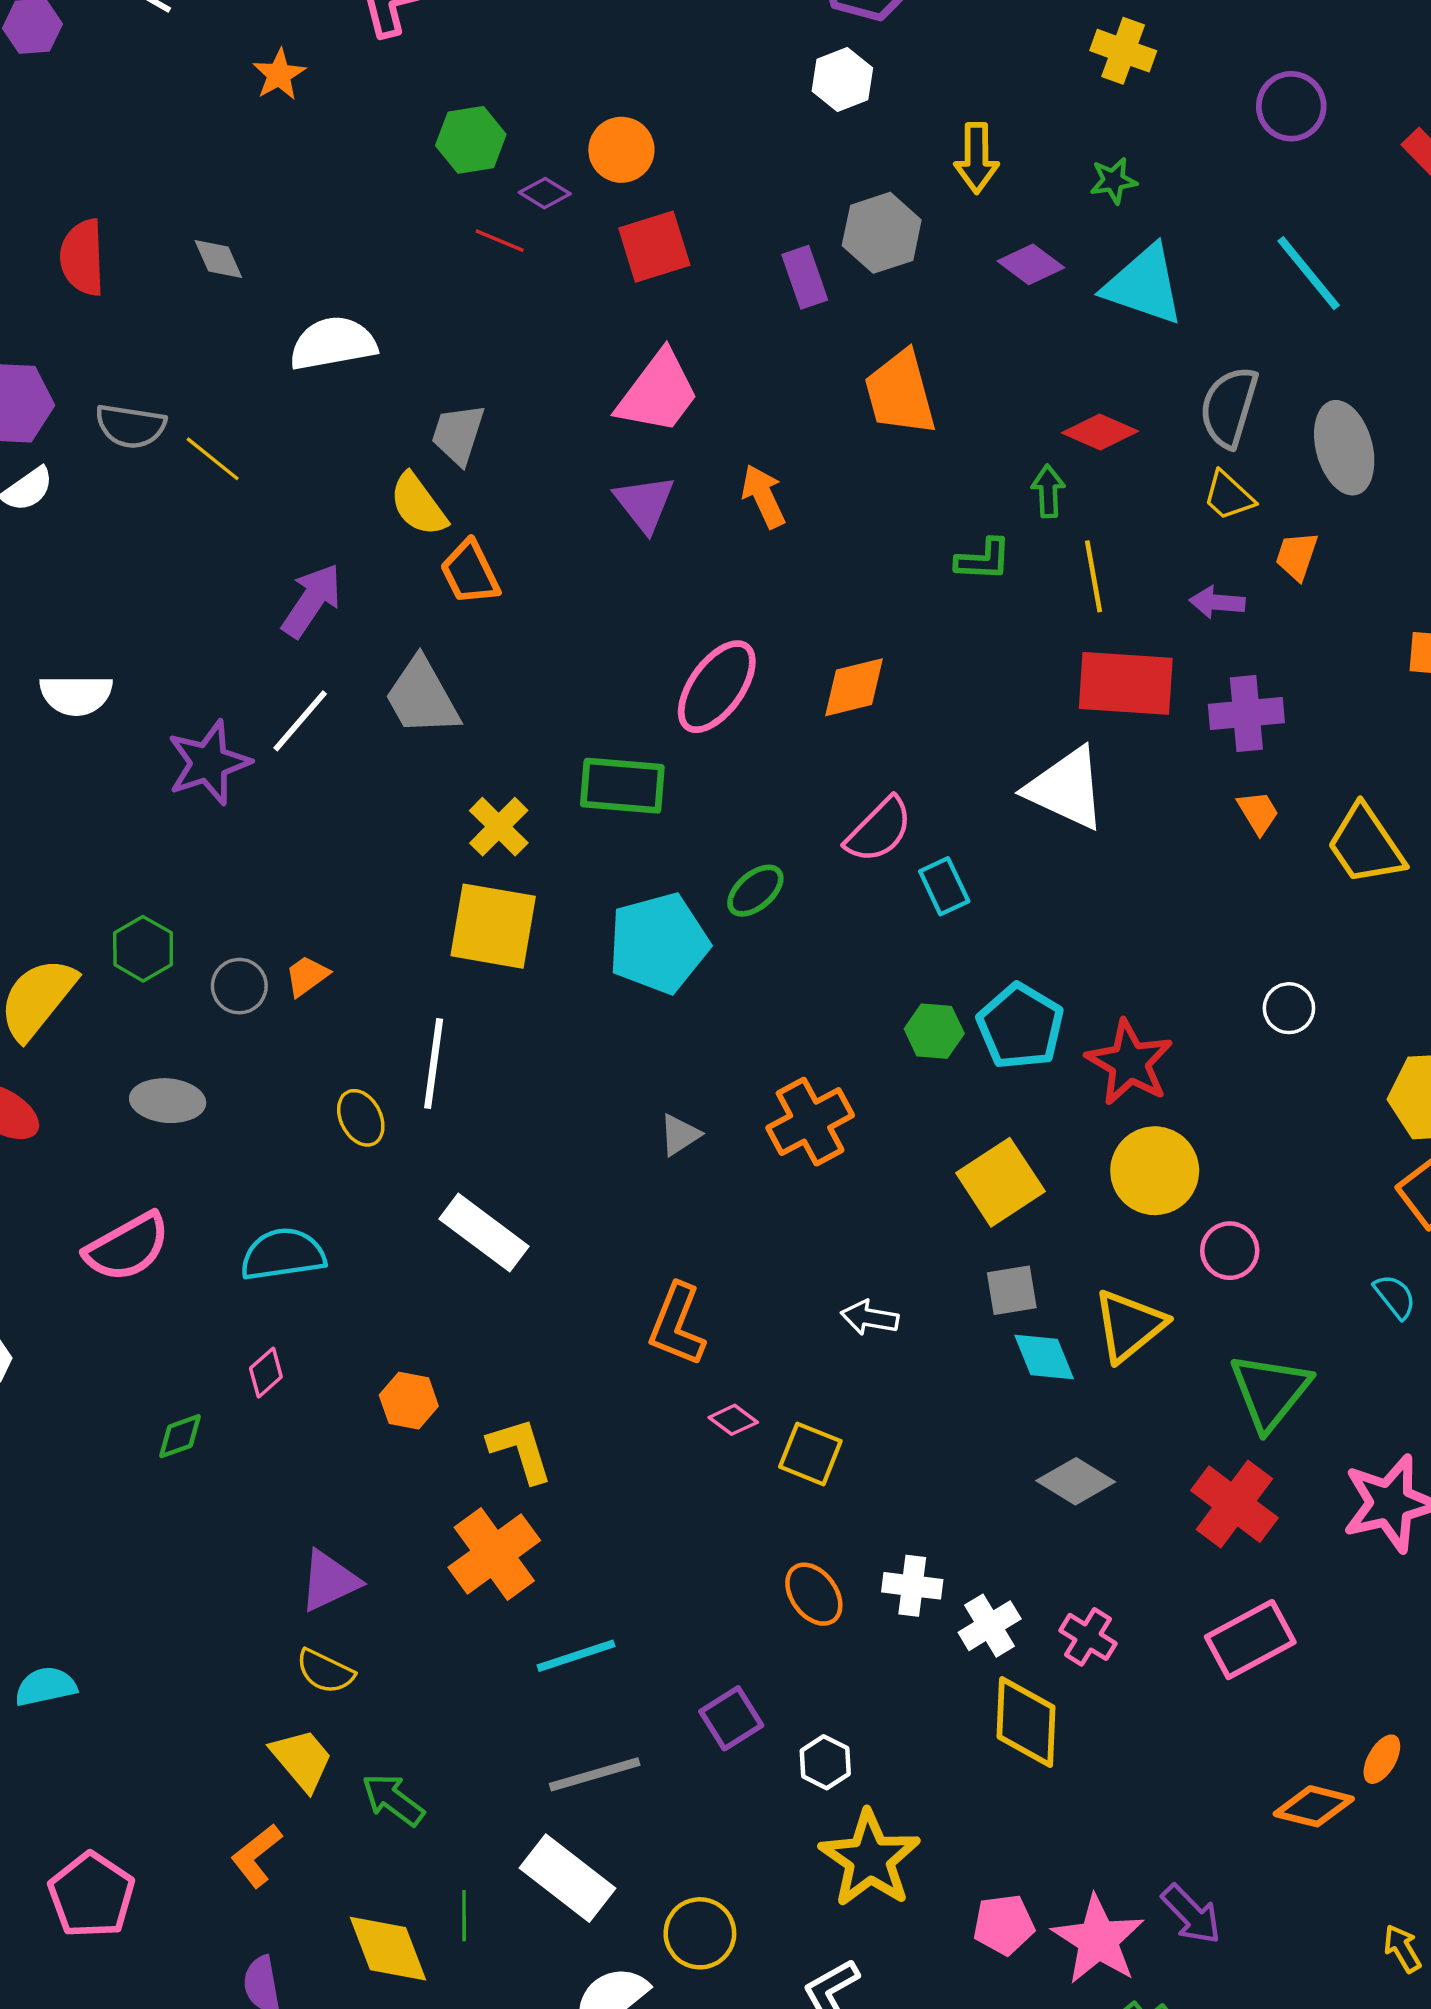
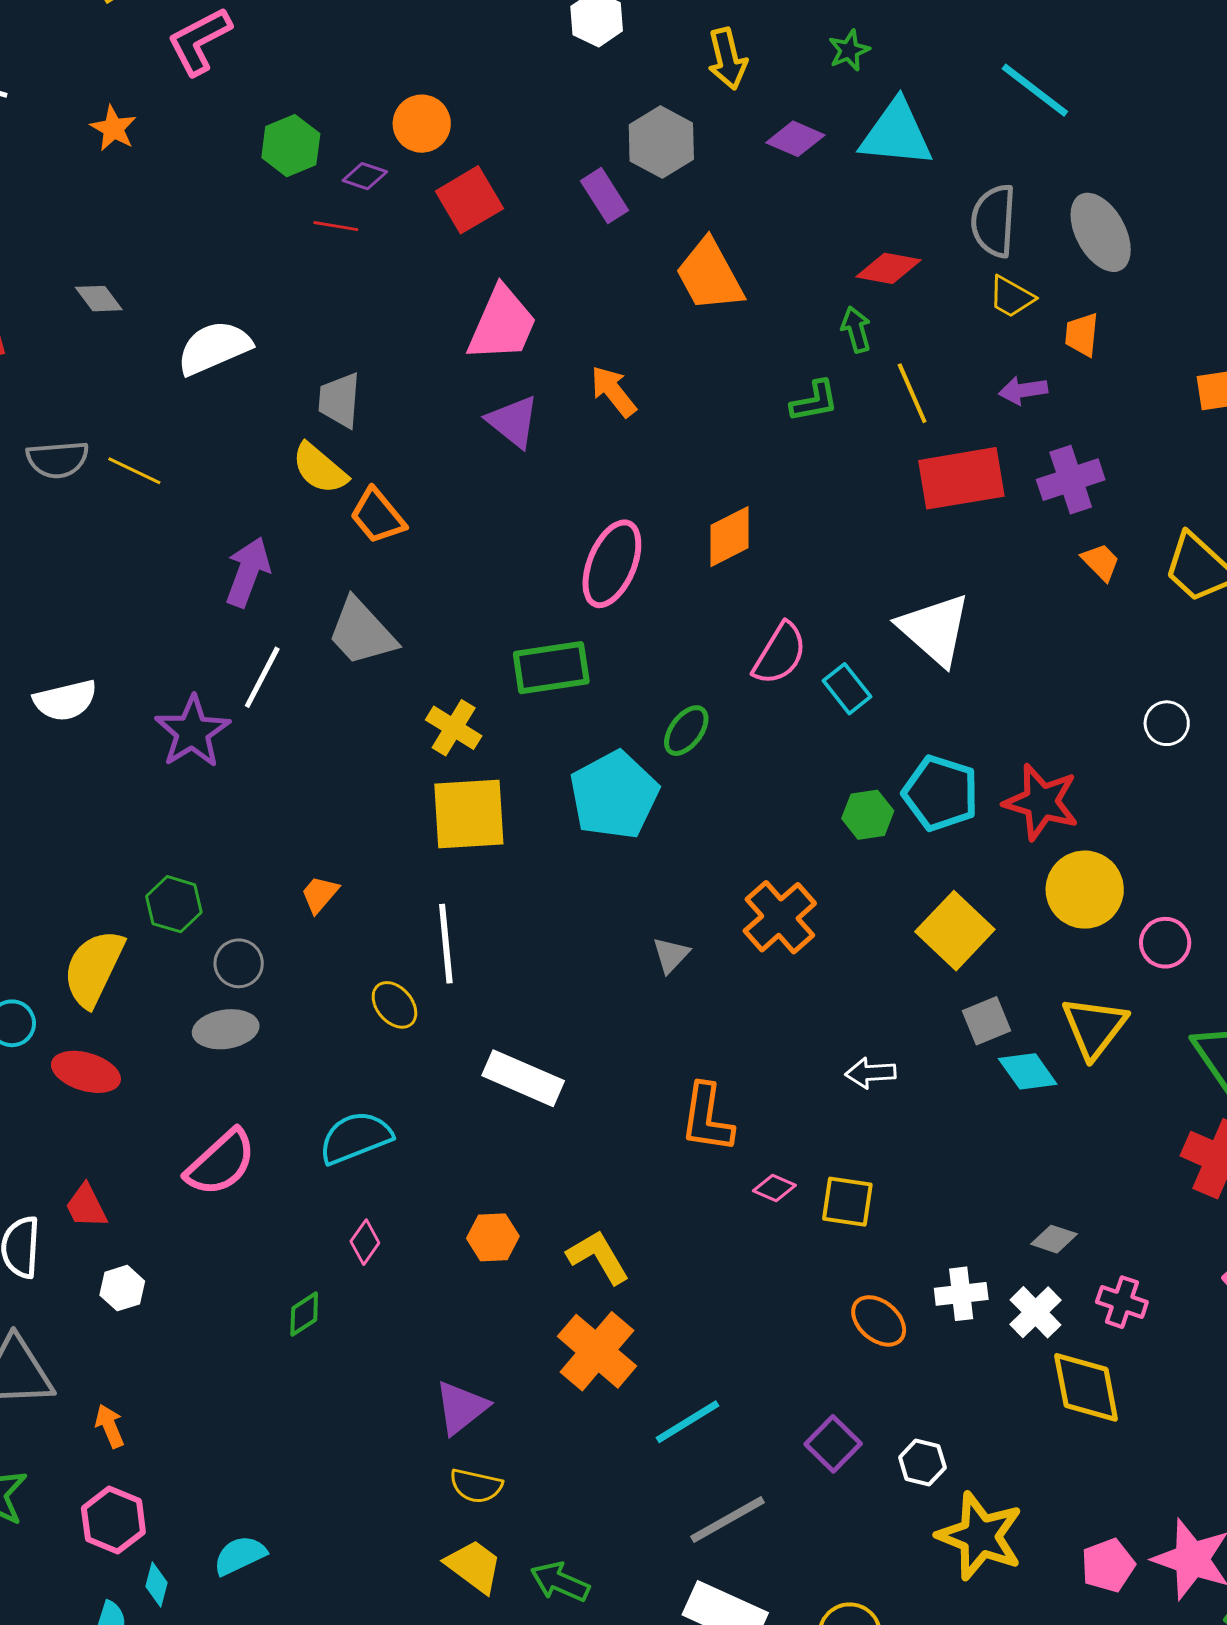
white triangle: (1066, 789) -> (935, 629), moved, turned 30
gray circle: (239, 986) -> (239, 963), moved
gray diamond: (1076, 1481) -> (1054, 1239), moved, size x0.7

